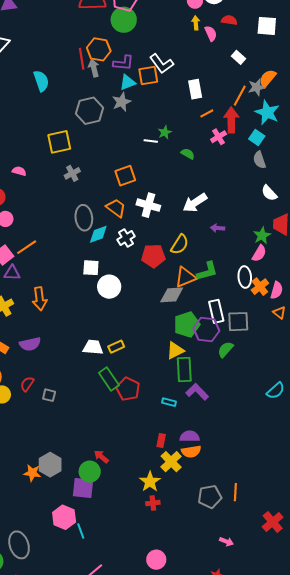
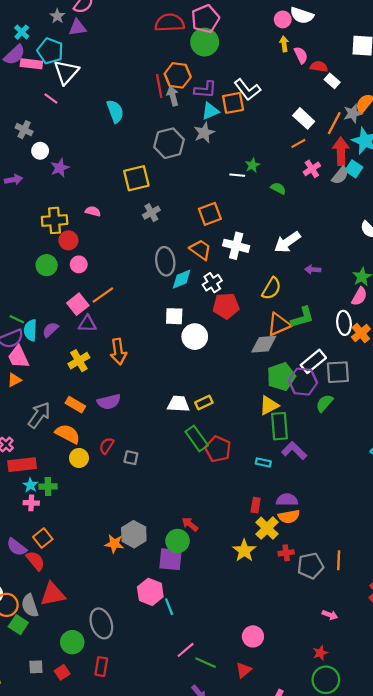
red semicircle: (229, 20) -> (319, 67), moved
white rectangle: (195, 89) -> (304, 118), moved, turned -36
red arrow: (231, 120) -> (341, 151), moved
gray semicircle: (259, 160) -> (340, 175), moved, turned -120
red pentagon: (153, 256) -> (226, 306), moved
white rectangle: (216, 311) -> (313, 361), turned 65
red cross: (153, 503) -> (286, 553), moved

